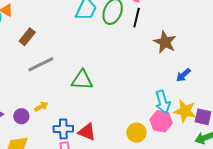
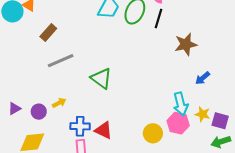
brown star: (165, 42) -> (186, 44), turned 30
green triangle: (82, 80) -> (101, 78), turned 30
yellow star: (185, 111) -> (203, 114), size x0.7

